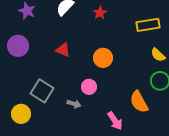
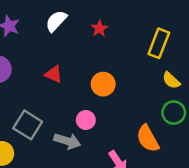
yellow rectangle: (148, 25) -> (159, 43), turned -60
gray arrow: (74, 104) -> (67, 141), size x1.5

